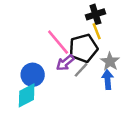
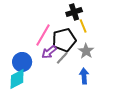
yellow line: (97, 31) -> (83, 26), moved
pink line: (58, 42) -> (43, 35), turned 70
blue arrow: (108, 80) -> (84, 76), moved

